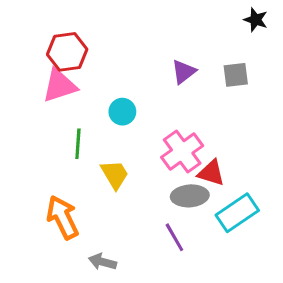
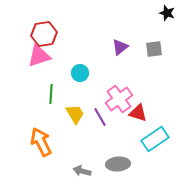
gray ellipse: (190, 196) -> (118, 164), moved
purple line: (174, 237) -> (100, 117), moved
gray arrow: (102, 262) -> (82, 171), moved

